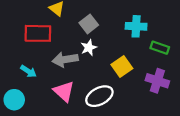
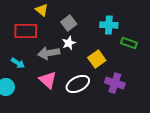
purple cross: (157, 81) -> (115, 83), moved

